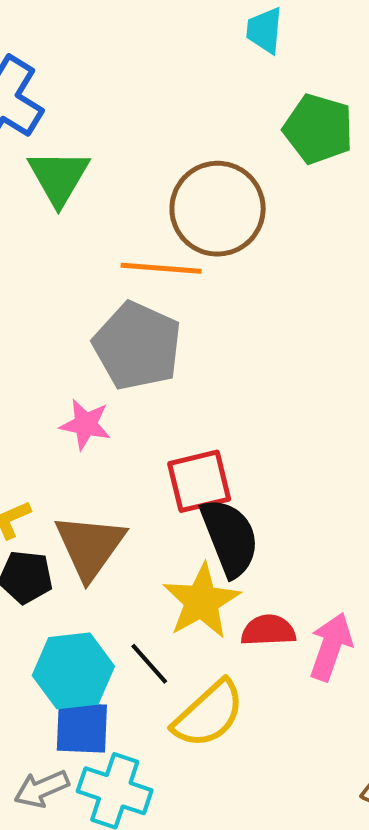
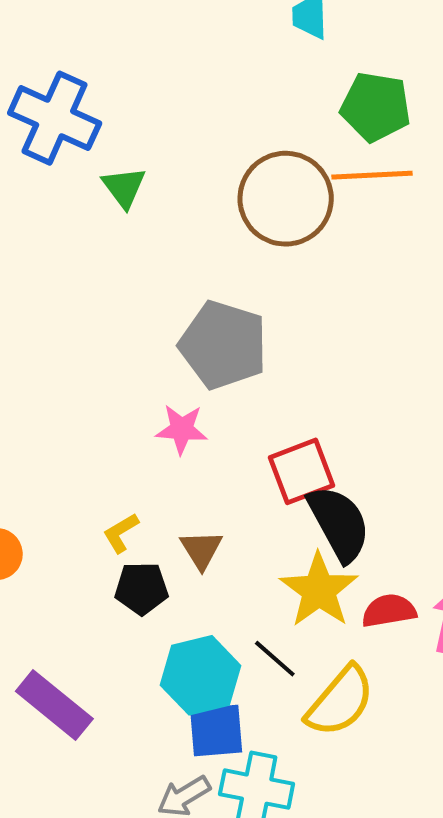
green triangle: (59, 177) -> (124, 187), size x0.7
orange line: (161, 268) -> (372, 175), moved
brown triangle: (90, 546) -> (201, 550), size x0.6

